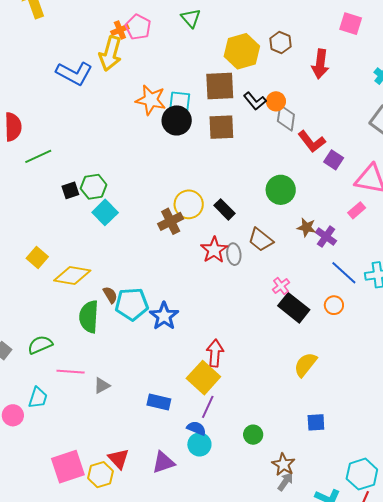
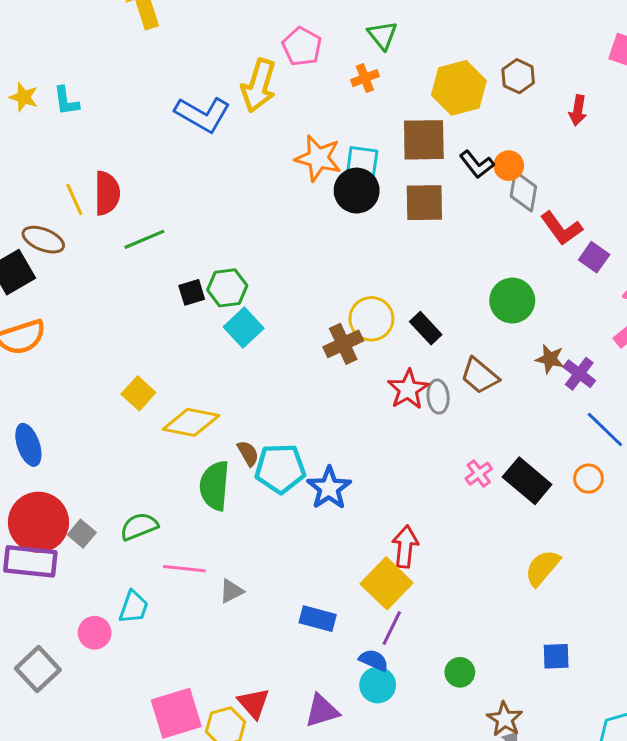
orange cross: (120, 30) -> (365, 78), moved
red arrow: (320, 64) -> (578, 110), size x0.7
pink cross: (281, 286) -> (479, 474), moved

